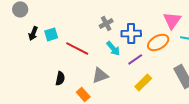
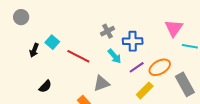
black arrow: (33, 33) -> (34, 50), moved
cyan square: (51, 34) -> (52, 42), turned -32
orange ellipse: (158, 42) -> (160, 67), moved
black semicircle: (60, 78) -> (45, 86), moved, turned 32

